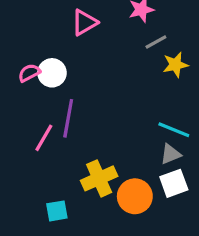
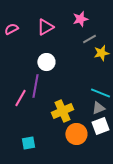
pink semicircle: (29, 73) -> (11, 29), moved
white circle: (52, 73) -> (46, 62), moved
yellow cross: (99, 178) -> (62, 111), moved

